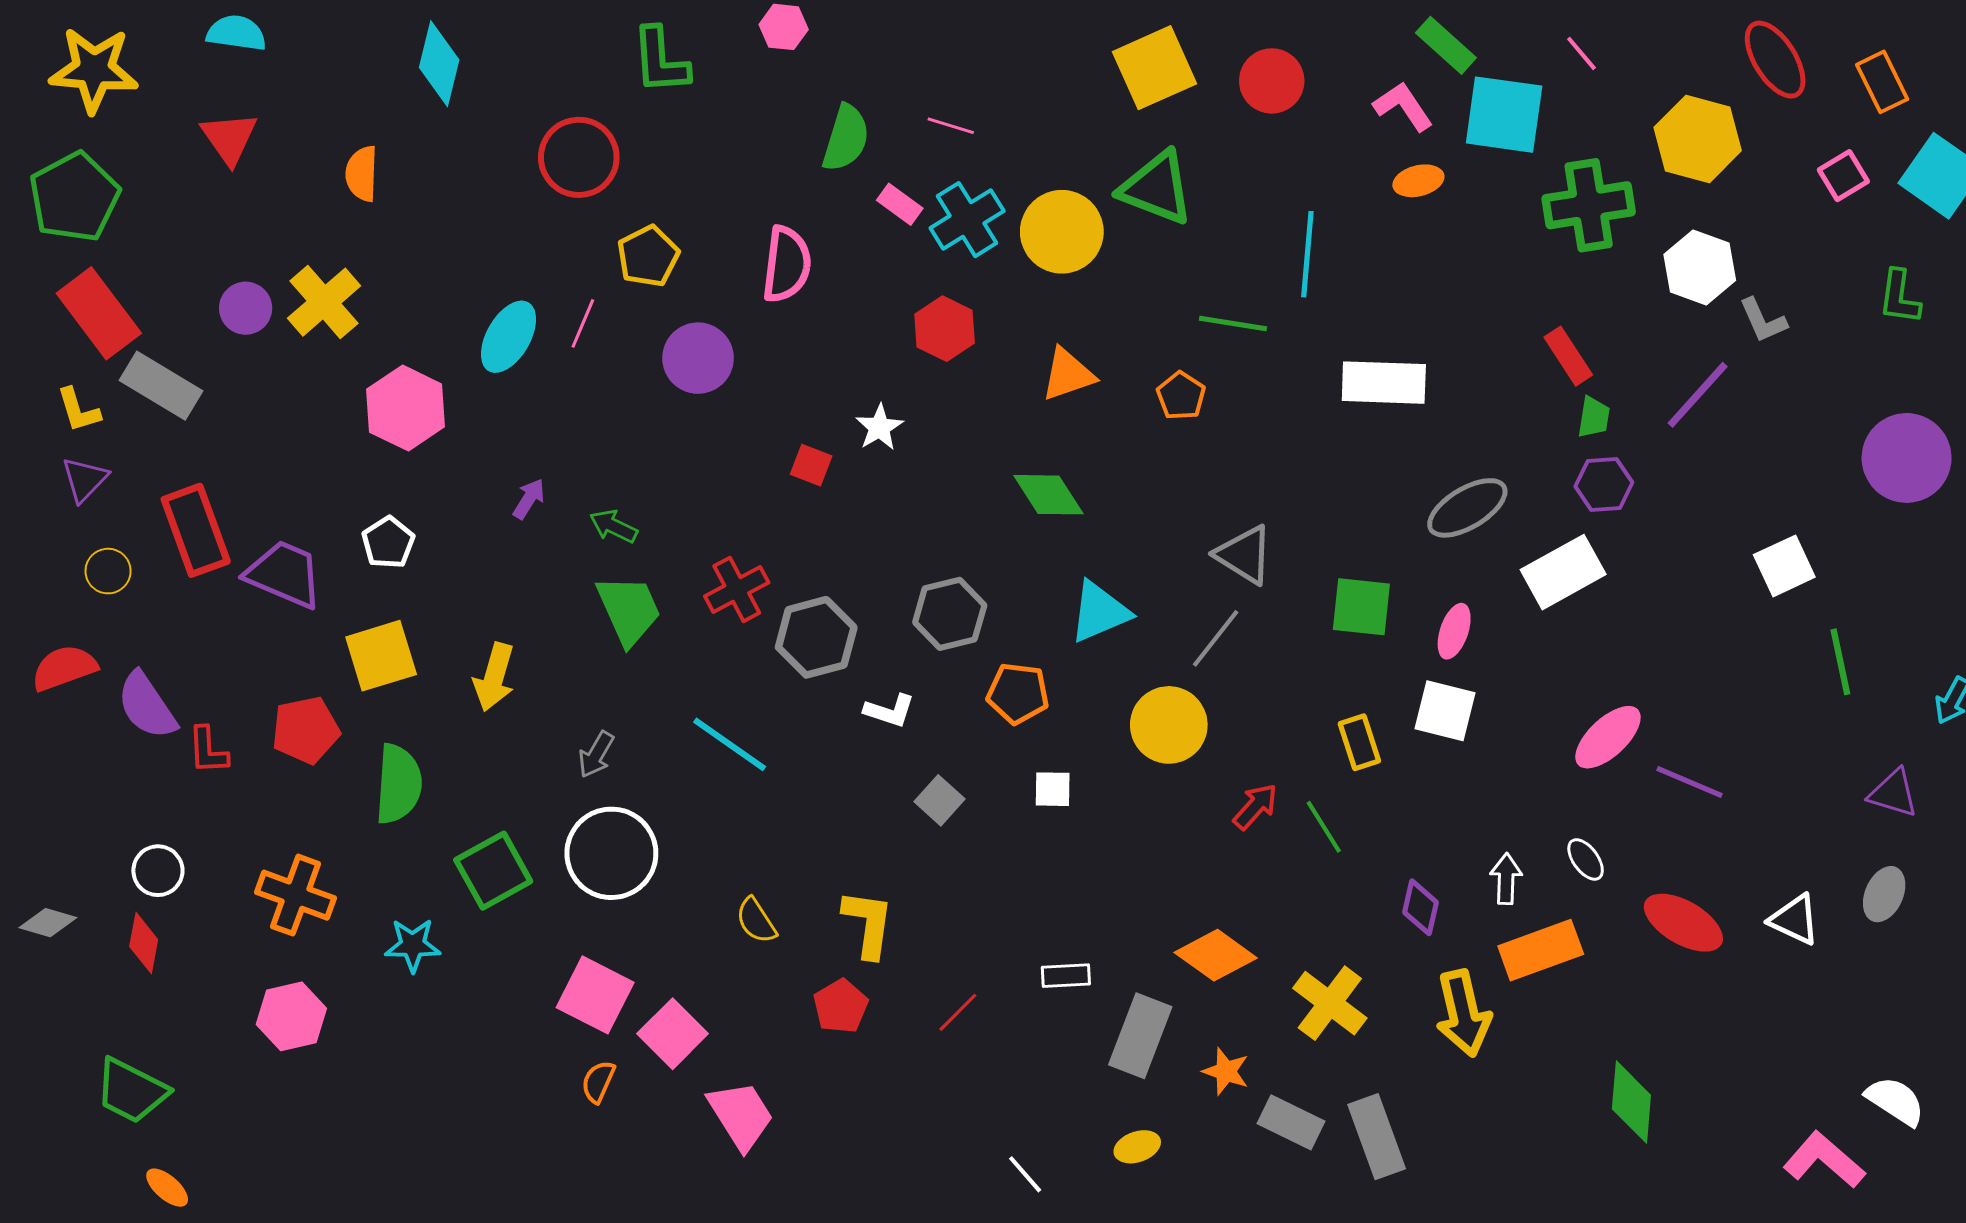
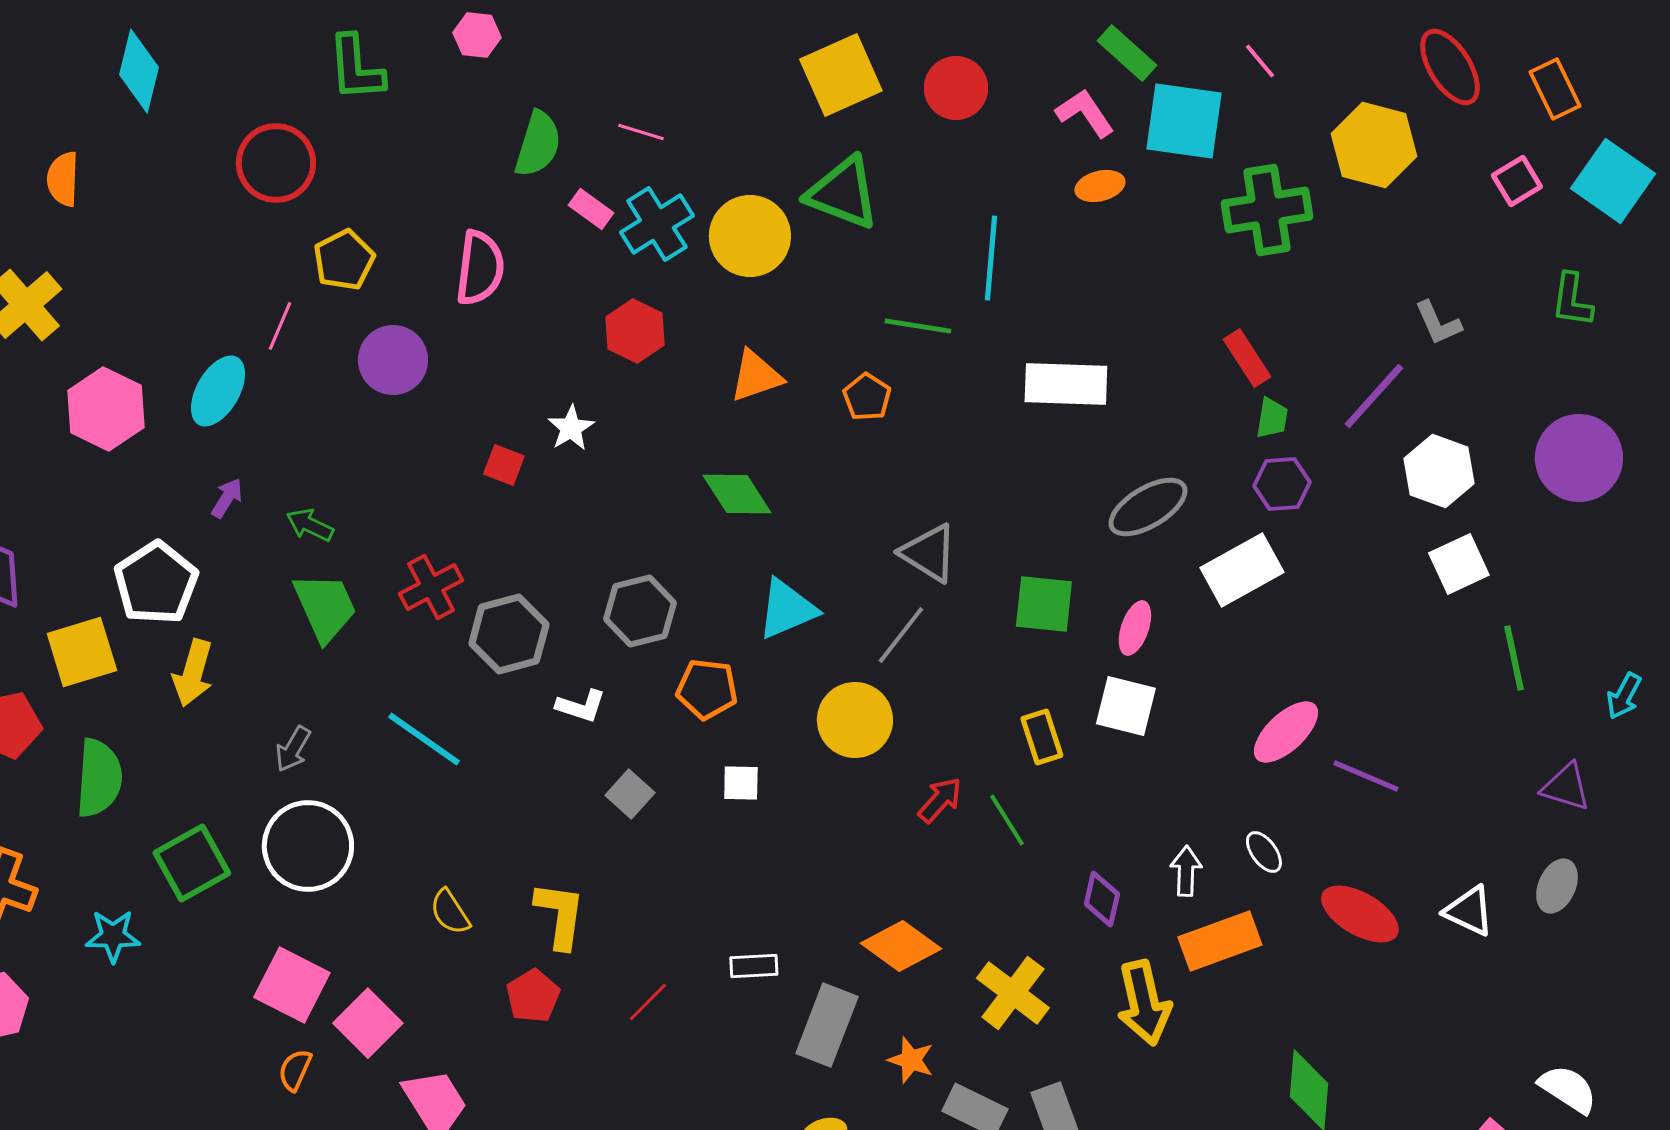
white hexagon: (1700, 267) -> (1439, 471), moved
cyan ellipse: (508, 337) -> (218, 391), moved
white pentagon: (388, 543) -> (156, 583), moved, size x1.6

